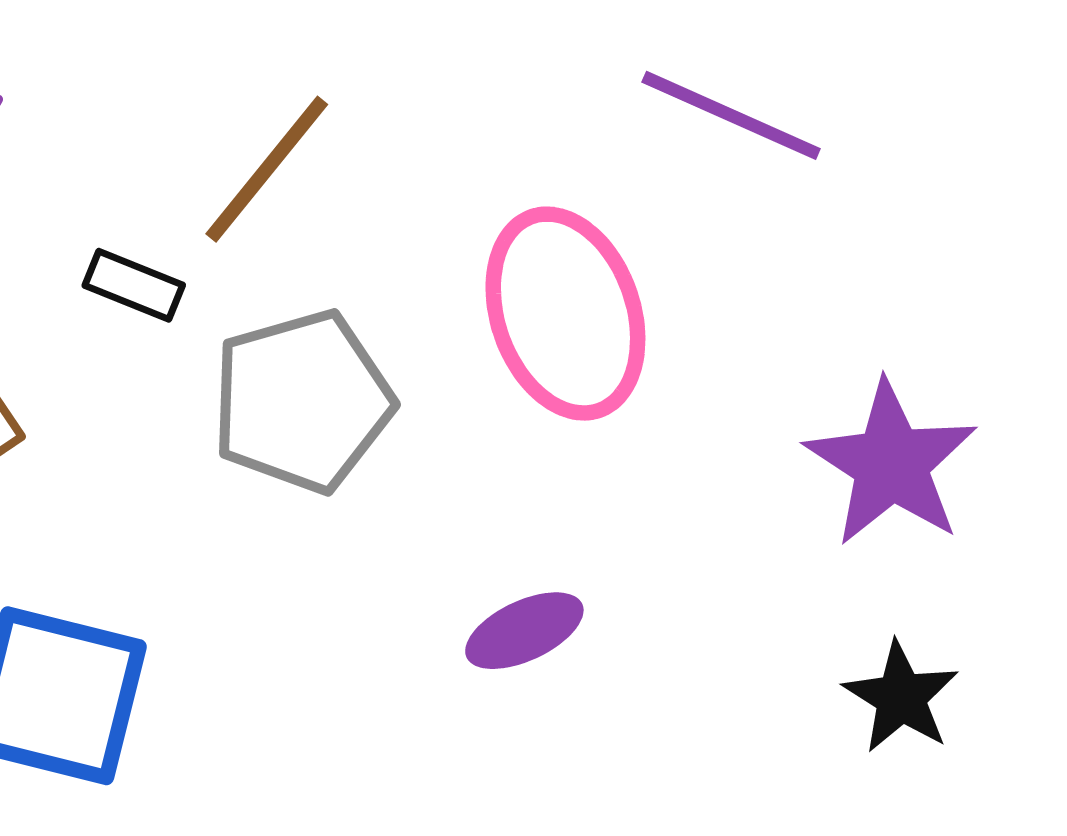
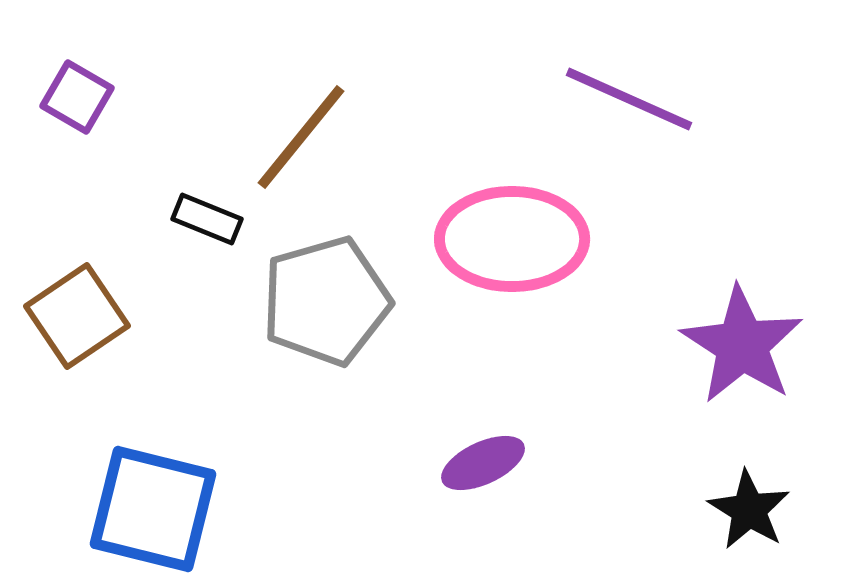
pink ellipse: (565, 314) -> (512, 239), turned -71

